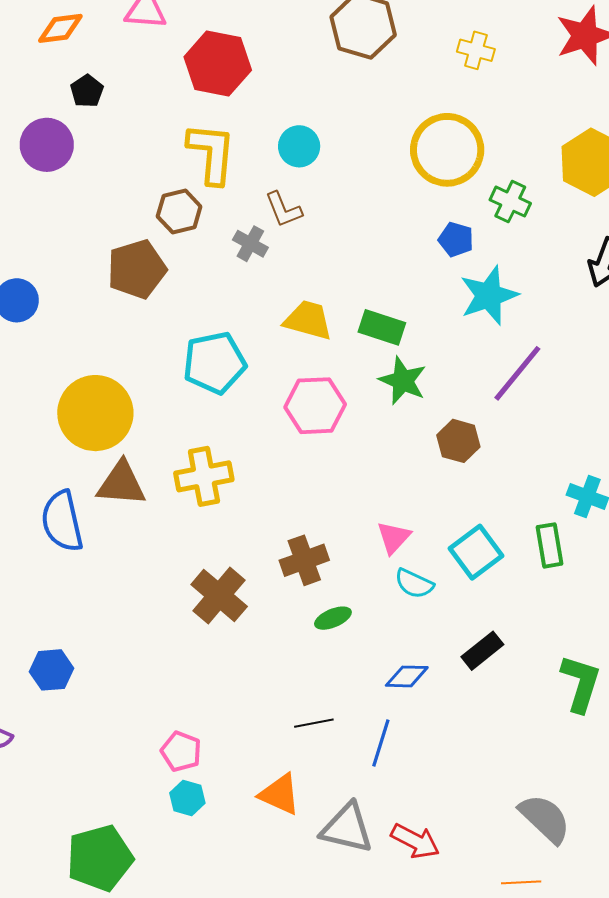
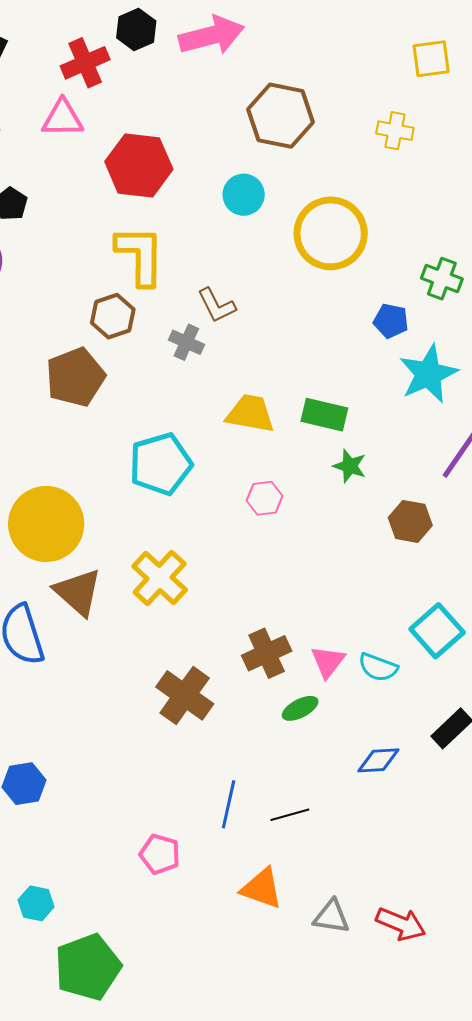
cyan circle: (299, 146) -> (244, 195), moved
yellow circle: (447, 150) -> (331, 233), moved
green star: (403, 381) -> (350, 466), size x0.7
pink hexagon: (315, 406) -> (265, 498), size x0.6
yellow cross: (204, 476) -> (160, 578), turned -32
brown triangle: (121, 484) -> (78, 592), turned 42
pink triangle: (394, 537) -> (328, 662), moved
blue line: (381, 743) -> (229, 804), moved
cyan hexagon: (187, 798) -> (36, 903), moved
gray triangle: (347, 828) -> (332, 917), size x0.7

